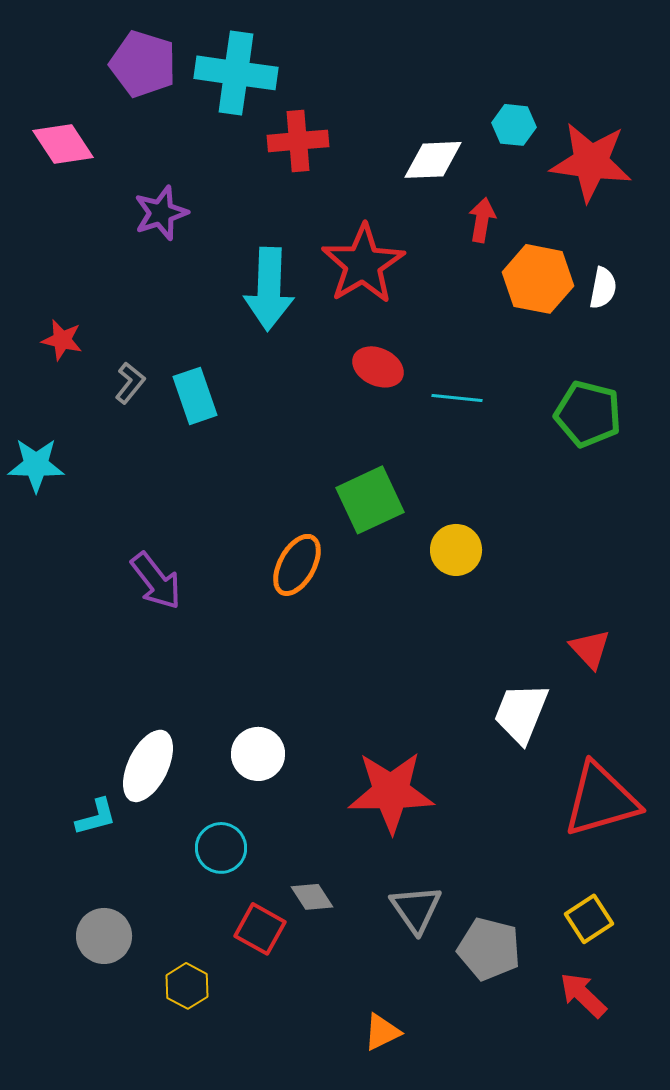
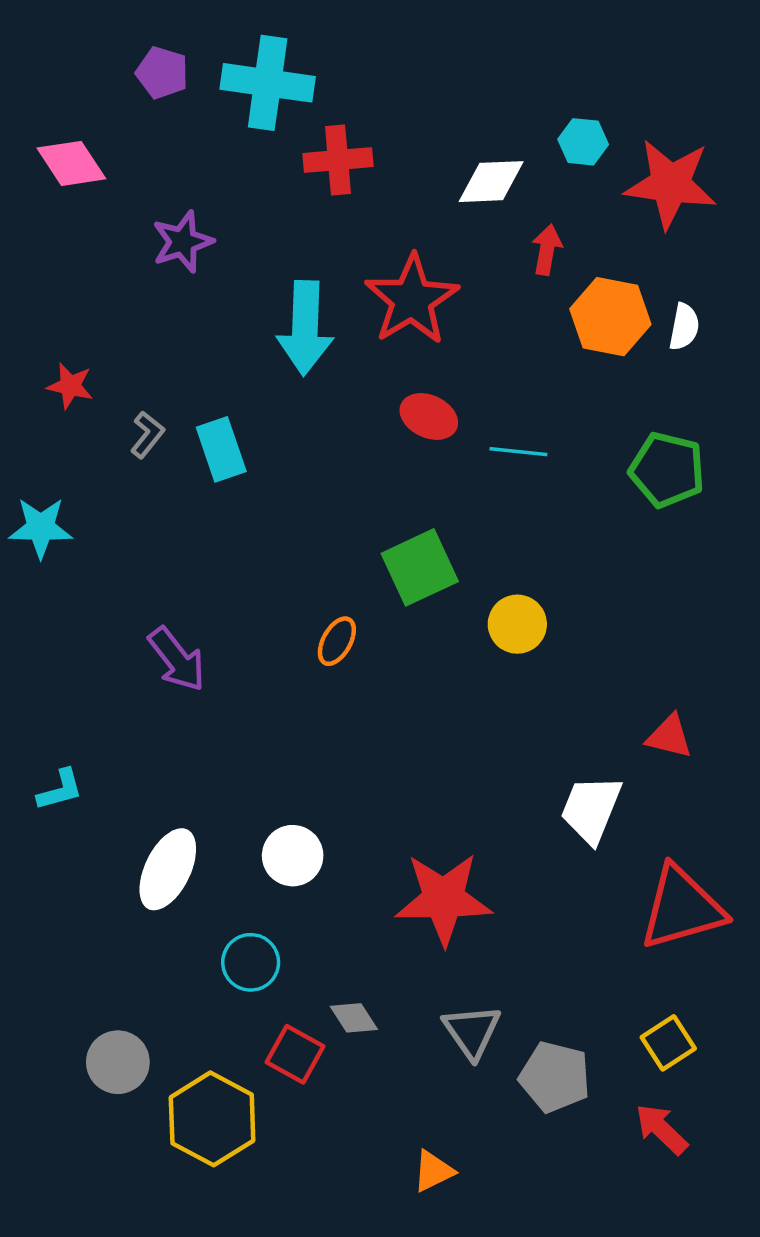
purple pentagon: (143, 64) -> (162, 73), size x0.7
orange ellipse: (297, 565) -> (337, 641), size x0.7
red triangle: (590, 649) -> (669, 736), turned -33
cyan L-shape: (96, 817) -> (60, 790), moved
yellow hexagon: (187, 986) -> (212, 1119), size x1.8

